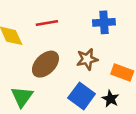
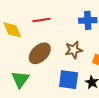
blue square: (82, 96) -> (69, 80), turned -30

